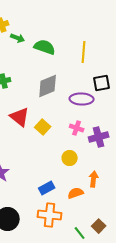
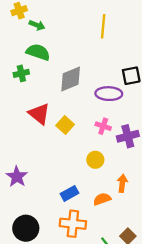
green semicircle: (45, 47) -> (38, 52), moved
yellow line: (84, 52) -> (103, 26), moved

